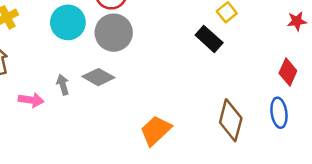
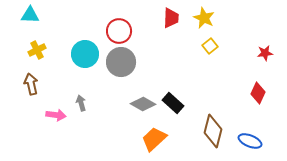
black rectangle: (209, 39) -> (173, 103), moved
gray diamond: (98, 77) -> (143, 104), moved
blue ellipse: (279, 113) -> (250, 141), moved, turned -60

